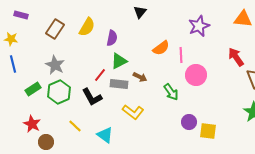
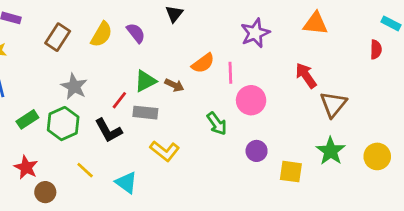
purple semicircle: (112, 38) -> (136, 33), moved, turned -49
gray star: (55, 65) -> (74, 86), moved
brown arrow: (140, 77) -> (174, 85), moved
purple circle: (189, 122) -> (257, 151), moved
yellow square: (208, 131) -> (291, 172), moved

